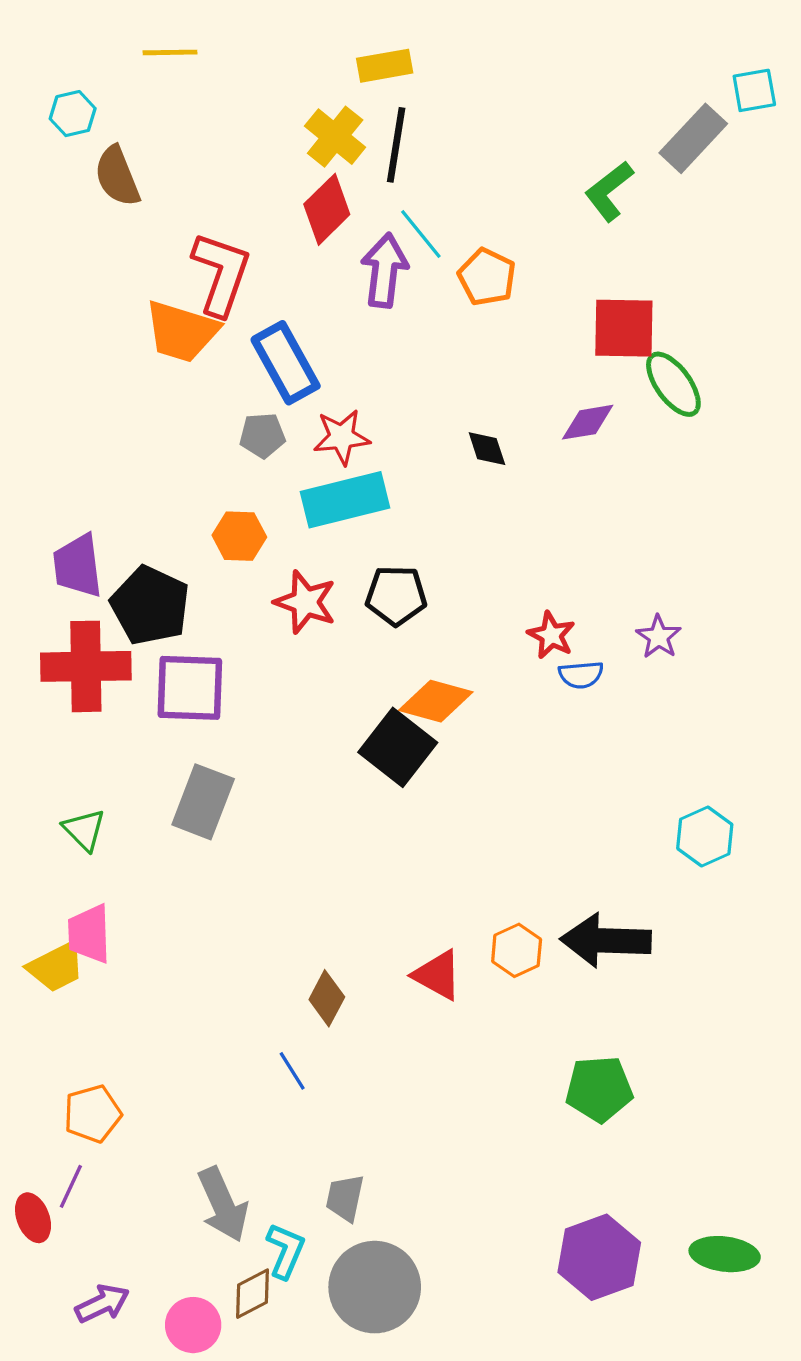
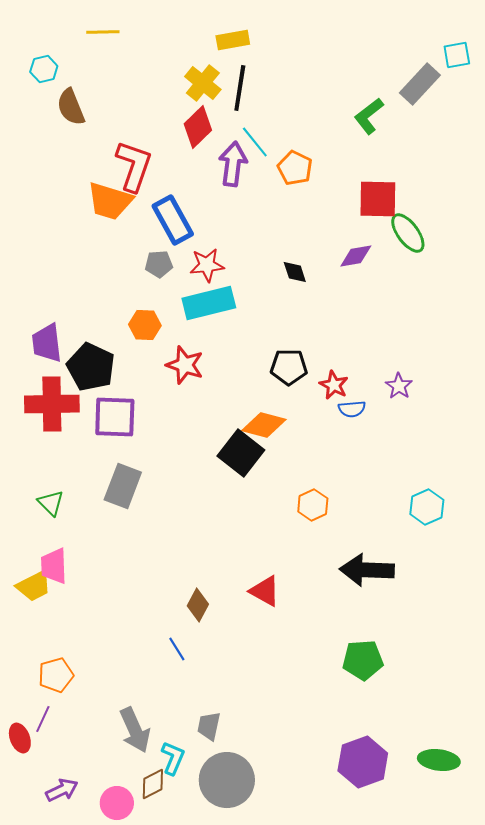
black pentagon: (396, 595) -> (289, 367), moved
orange hexagon: (517, 950) -> (313, 505), moved

